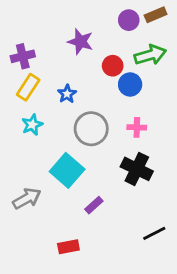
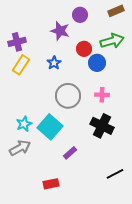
purple circle: (129, 20) -> (80, 15), moved
blue star: (67, 94) -> (54, 63), moved
cyan star: (32, 125) -> (24, 124), moved

